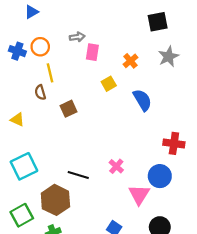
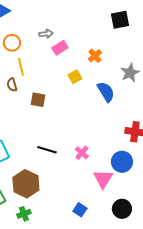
pink rectangle: (92, 52) -> (60, 48), turned 49
gray star: (168, 57) -> (130, 73), moved
brown square: (68, 109) -> (38, 100), turned 35
black line: (78, 175) -> (47, 150), moved

